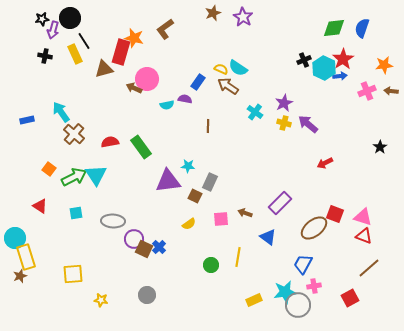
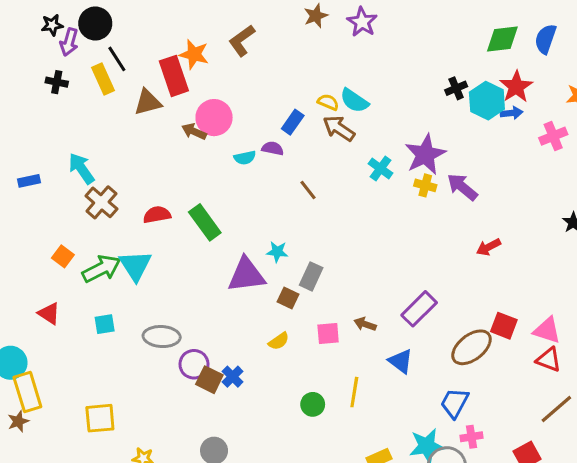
red rectangle: (121, 52) -> (174, 76), turned -35
purple star: (284, 103) -> (425, 155), size x1.5
brown line: (208, 126) -> (308, 190), turned -40

